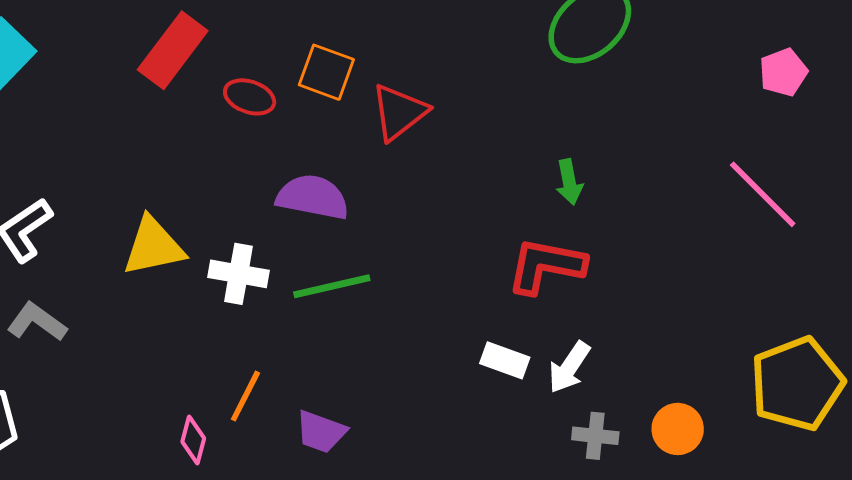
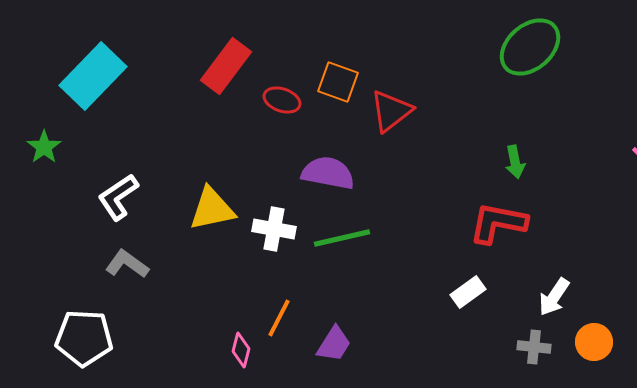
white rectangle: (505, 360) -> (468, 292), turned -56
white arrow: (569, 367) -> (554, 297), moved
purple trapezoid: (321, 432) -> (334, 344), turned -78

